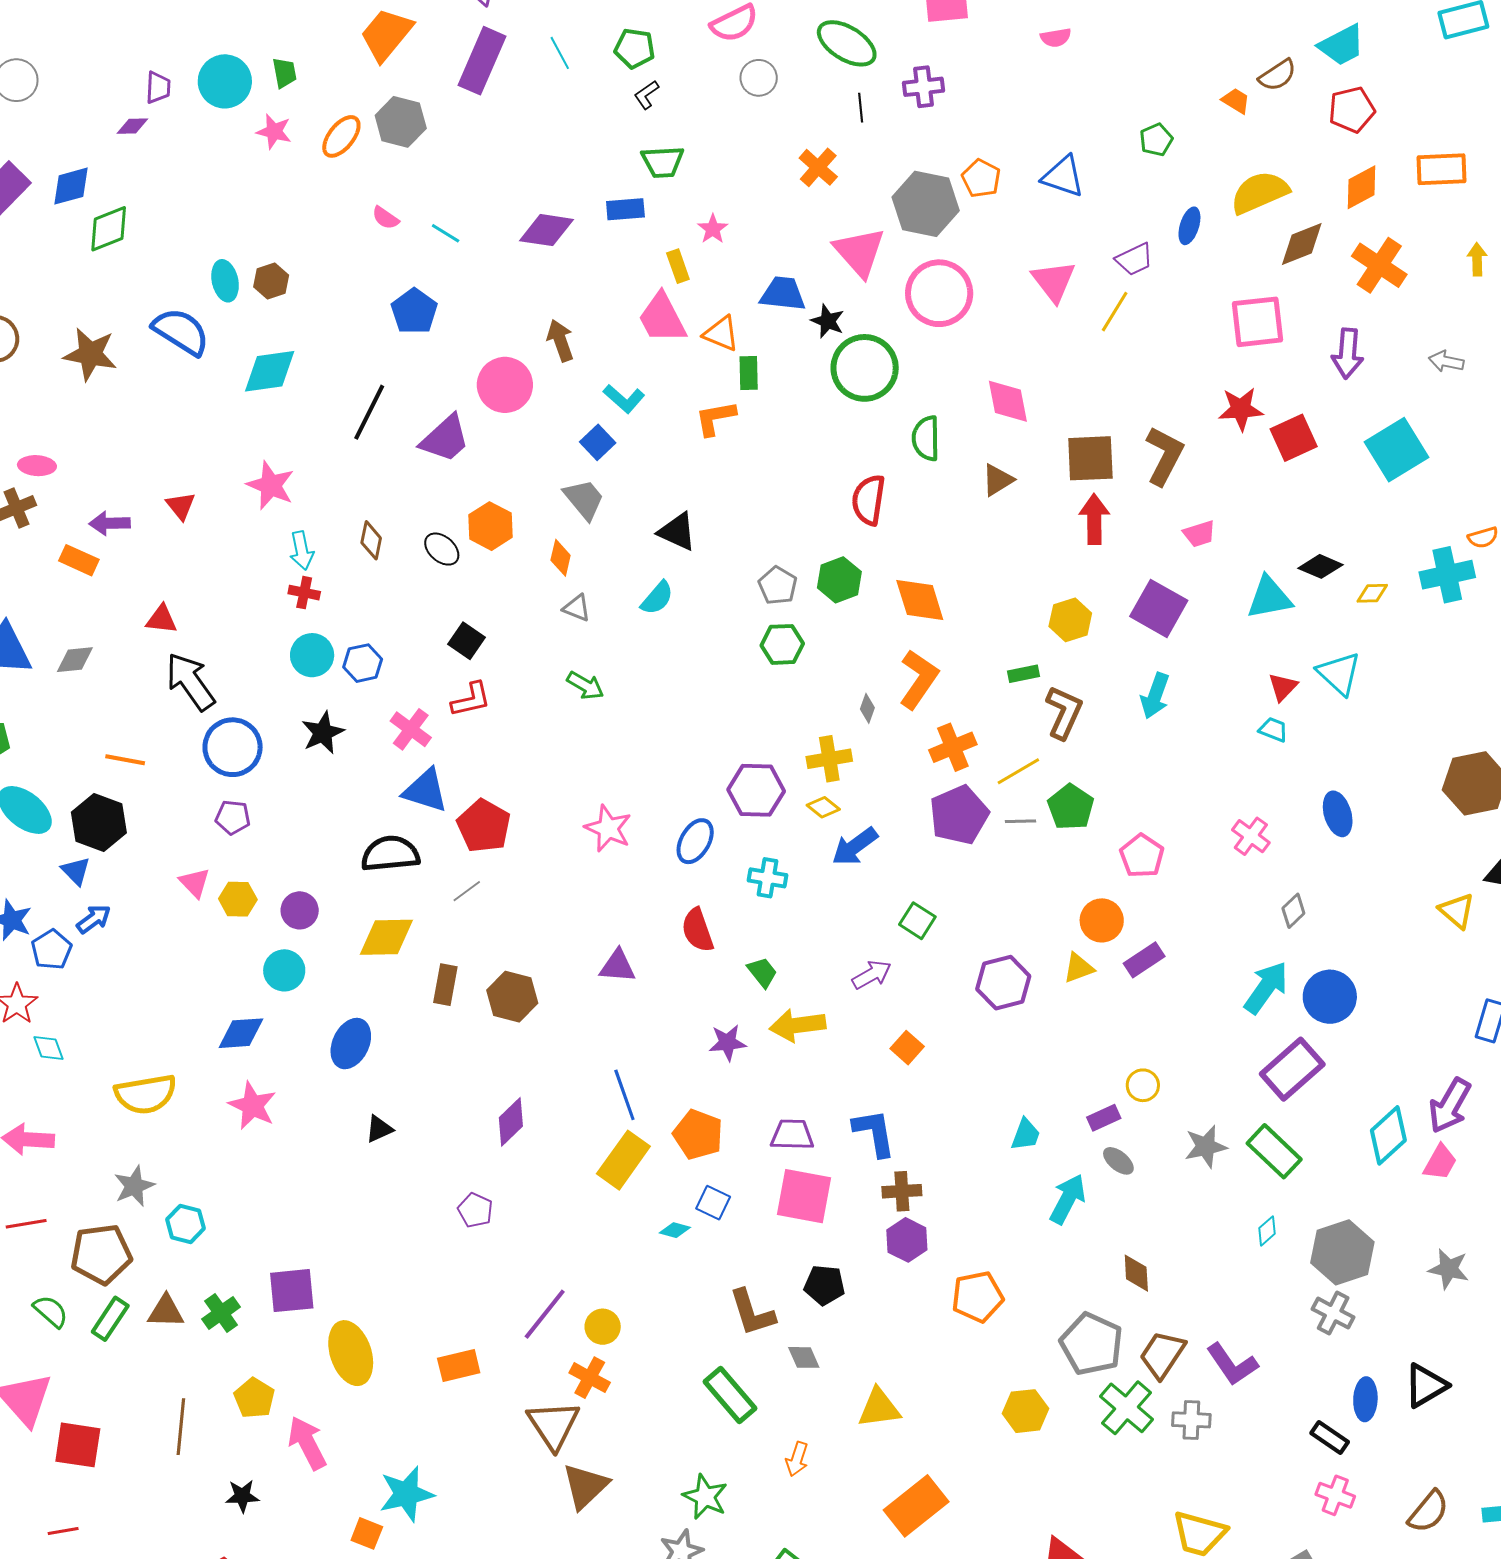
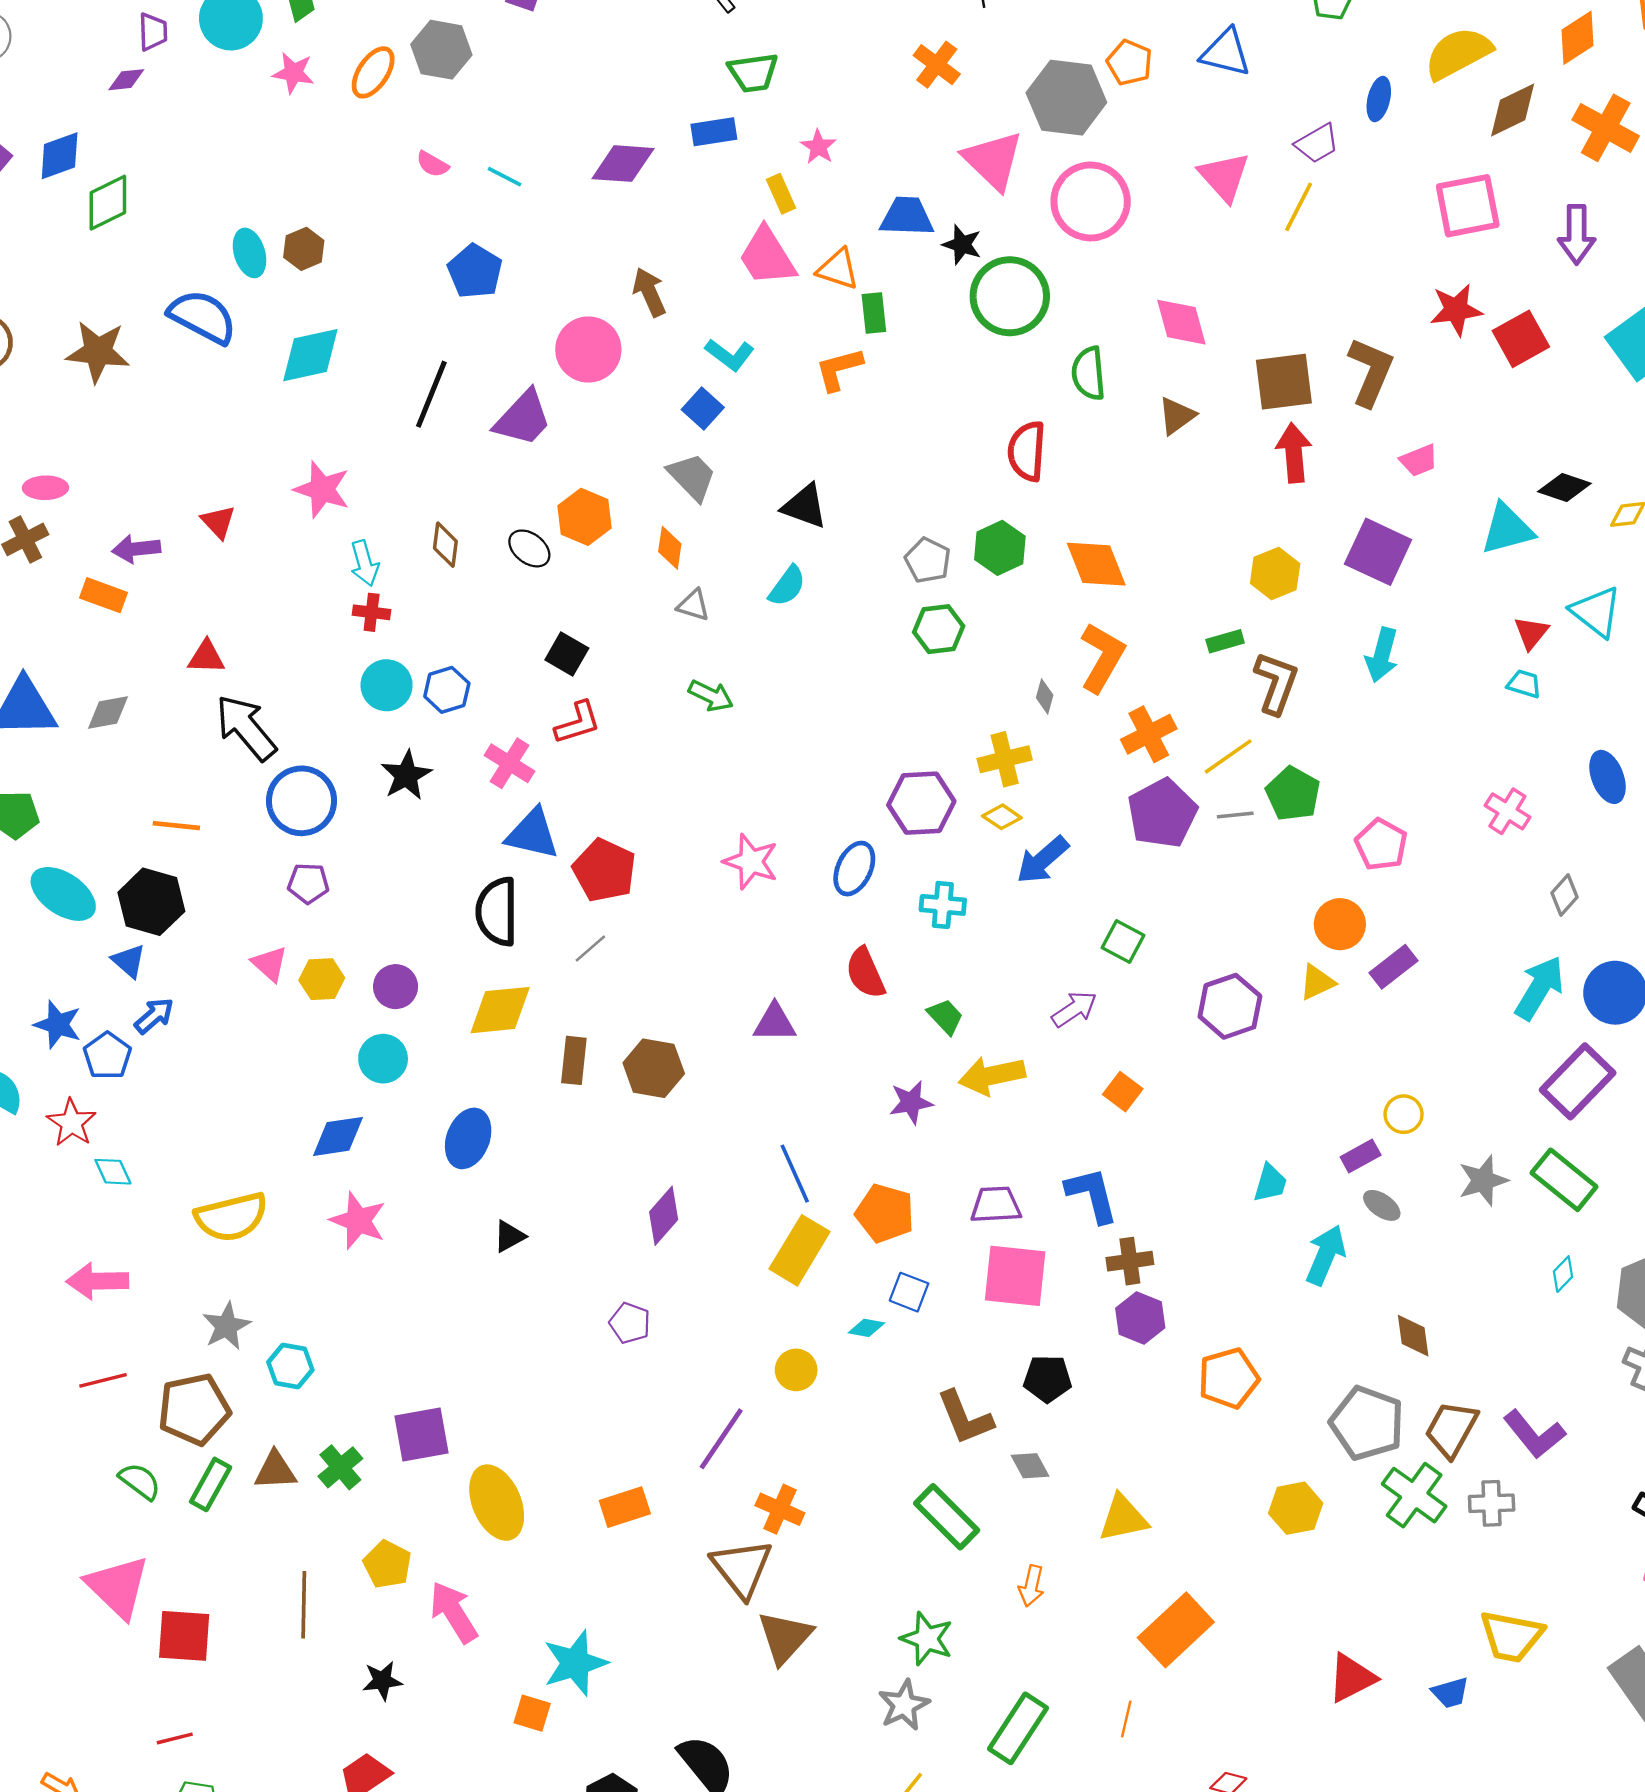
black semicircle: (390, 854) -> (497, 912), turned -80
yellow circle: (603, 1327) -> (796, 1370), moved

